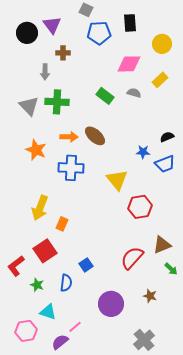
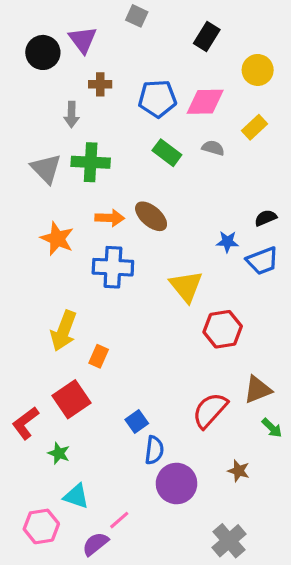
black rectangle: (130, 23) -> (207, 37), turned 36
blue pentagon: (99, 33) -> (157, 99), moved
blue semicircle: (66, 283) -> (154, 450), moved

